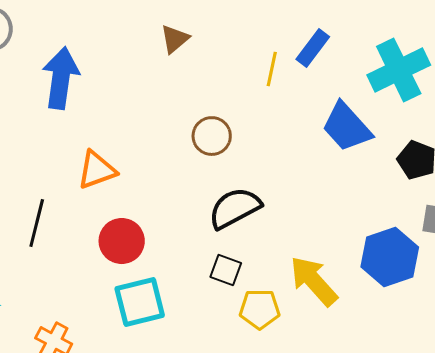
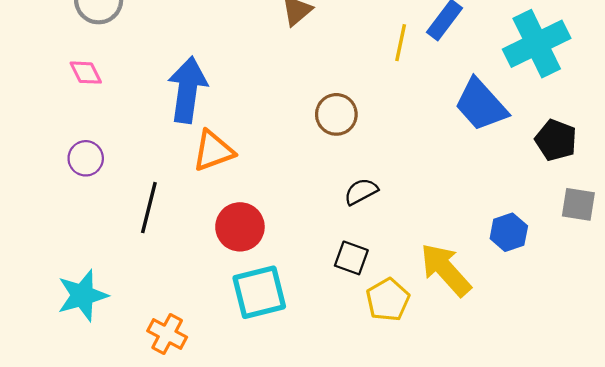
blue arrow: (61, 78) -> (187, 90), moved
black semicircle: (235, 208) -> (361, 192), size x0.6
blue hexagon: (390, 257) -> (509, 232), moved, size x0.6
yellow pentagon: (260, 309) -> (388, 300), turned -30

